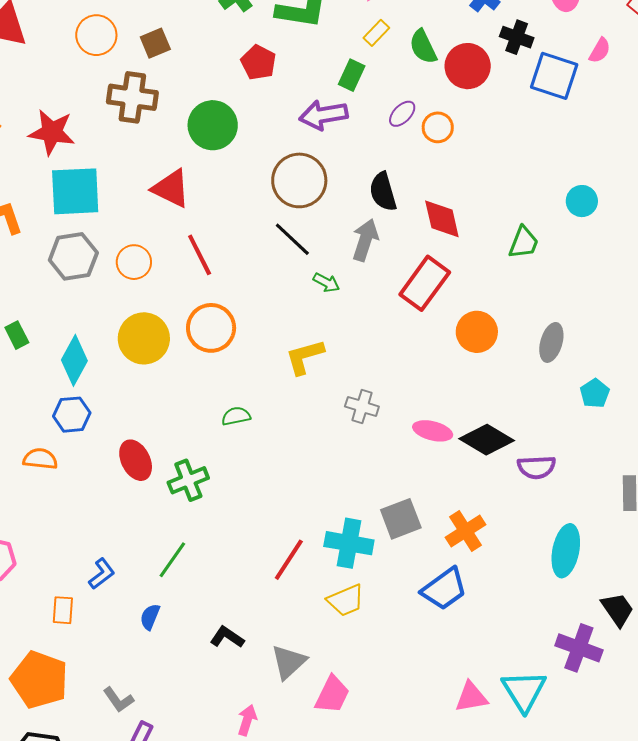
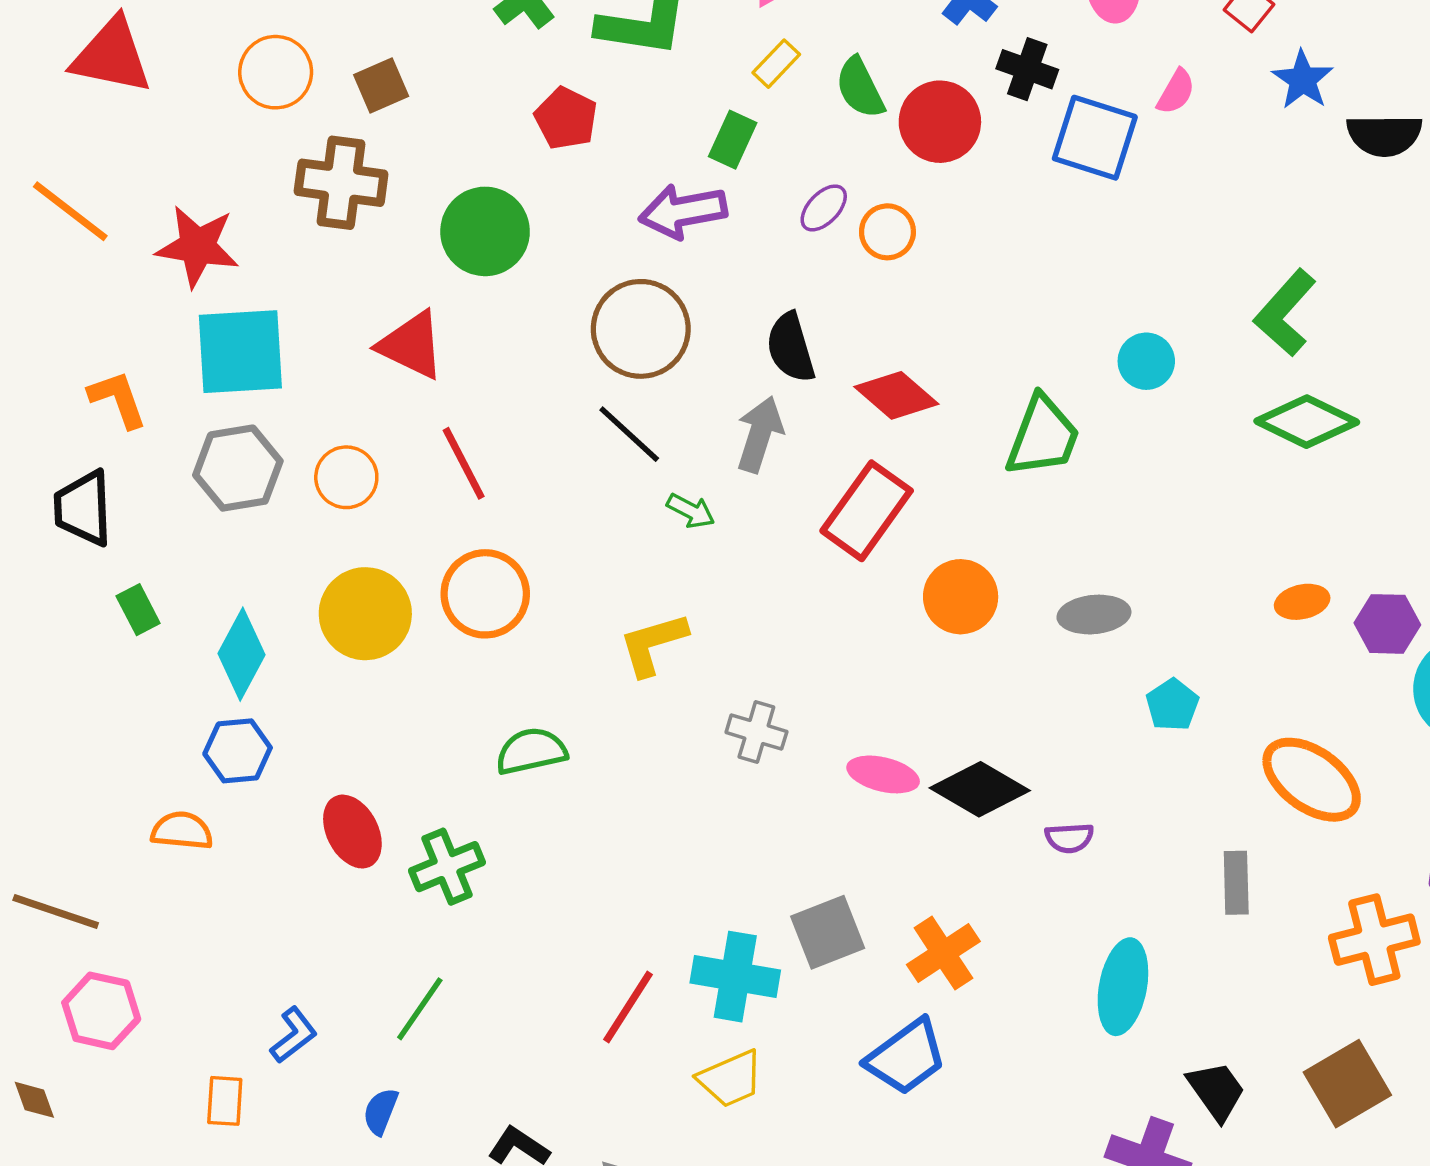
red diamond: (442, 219) -> (896, 395), turned -36
green trapezoid: (524, 243) -> (1043, 436), size x1.4
gray ellipse: (551, 342) -> (1094, 615), turned 69
green semicircle: (236, 416) -> (531, 751), size x1.4
purple semicircle: (536, 467) -> (1069, 838), size x0.7

